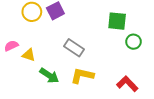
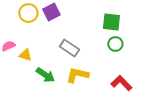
green circle: (134, 42) -> (115, 44), moved

